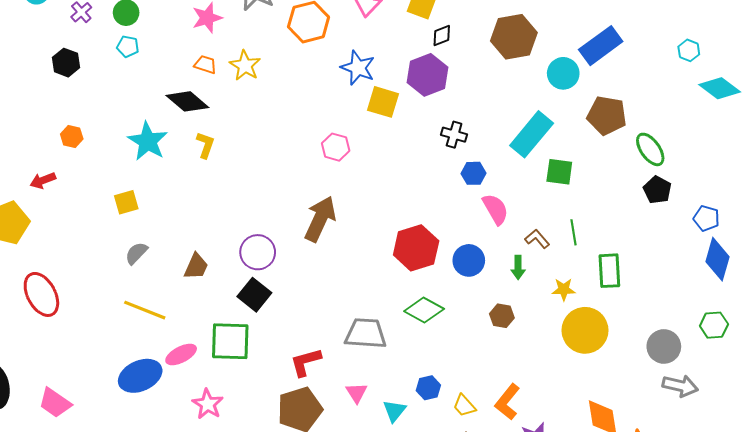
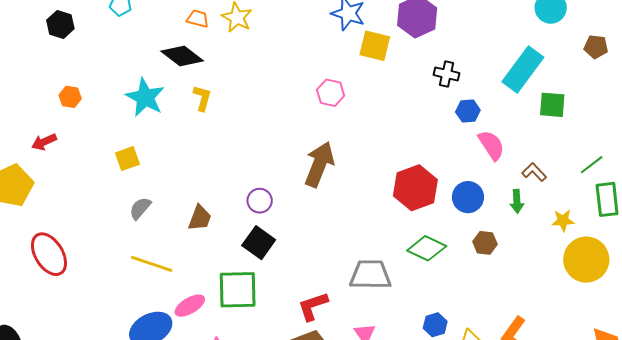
brown pentagon: (607, 115) -> (596, 47), size x0.6
green line: (574, 232) -> (592, 165), moved, turned 65
purple circle: (258, 252) -> (260, 201), size x0.7
brown hexagon: (502, 316) -> (485, 243), moved

